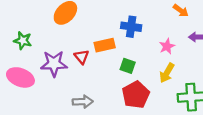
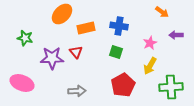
orange rectangle: (105, 45) -> (86, 28), moved
green square: (128, 66) -> (116, 52), moved
pink ellipse: (20, 77) -> (22, 83), moved

